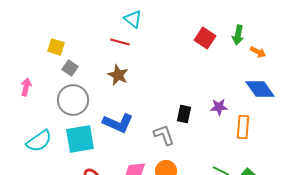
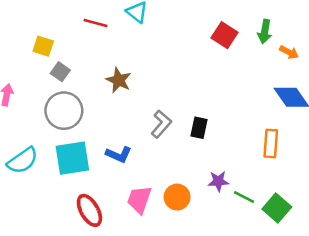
red line: (120, 42) -> (96, 23), moved
purple star: (219, 107) -> (218, 181), moved
blue L-shape: (118, 123) -> (119, 154), moved, size x0.7
gray L-shape: (164, 135) -> (161, 124), moved, turned 60

